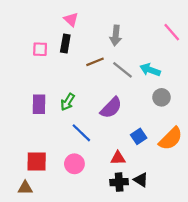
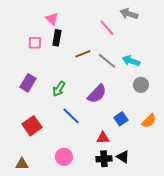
pink triangle: (71, 19) -> (52, 19), moved
pink line: (172, 32) -> (107, 28), moved
gray arrow: (116, 36) -> (129, 14), moved, turned 102
purple rectangle: (39, 104) -> (28, 83), moved, turned 30
orange semicircle: (171, 139) -> (149, 121), size x0.7
red square: (37, 162) -> (32, 126), moved, turned -36
pink circle: (74, 164) -> (64, 157), moved

